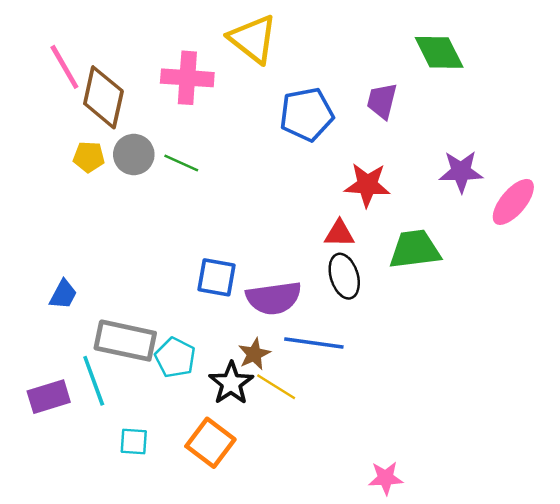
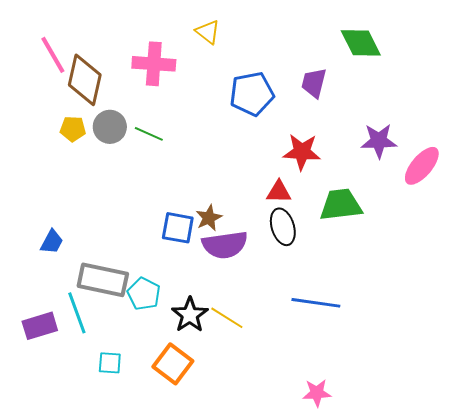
yellow triangle: (253, 39) -> (208, 32), size x0.6
blue line: (314, 343) -> (316, 303), moved
brown star: (254, 354) -> (209, 218), moved

